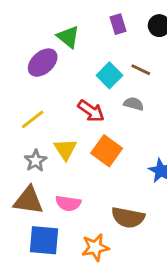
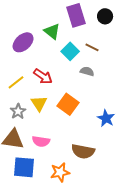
purple rectangle: (118, 24) -> (76, 15), size x1.6
green triangle: (68, 37) -> (52, 31), moved
red arrow: (91, 111) -> (43, 76), moved

